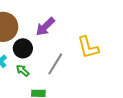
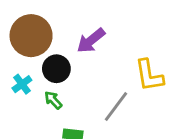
gray line: (55, 64) -> (116, 106), moved

